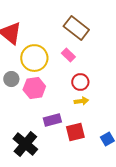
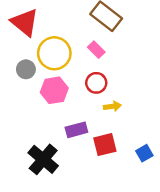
gray circle: (11, 79) -> (26, 69), moved
red circle: (80, 82) -> (96, 83), moved

